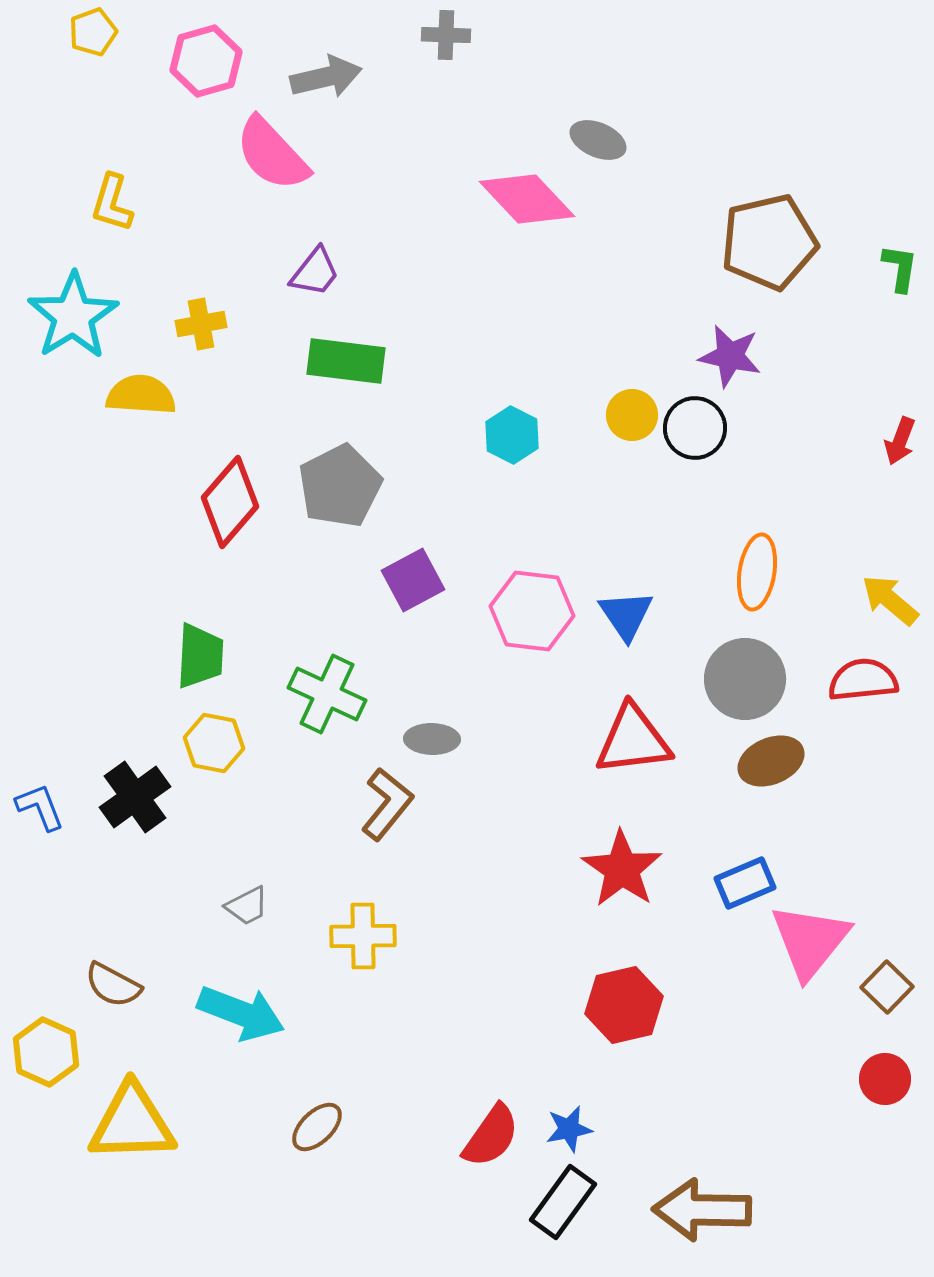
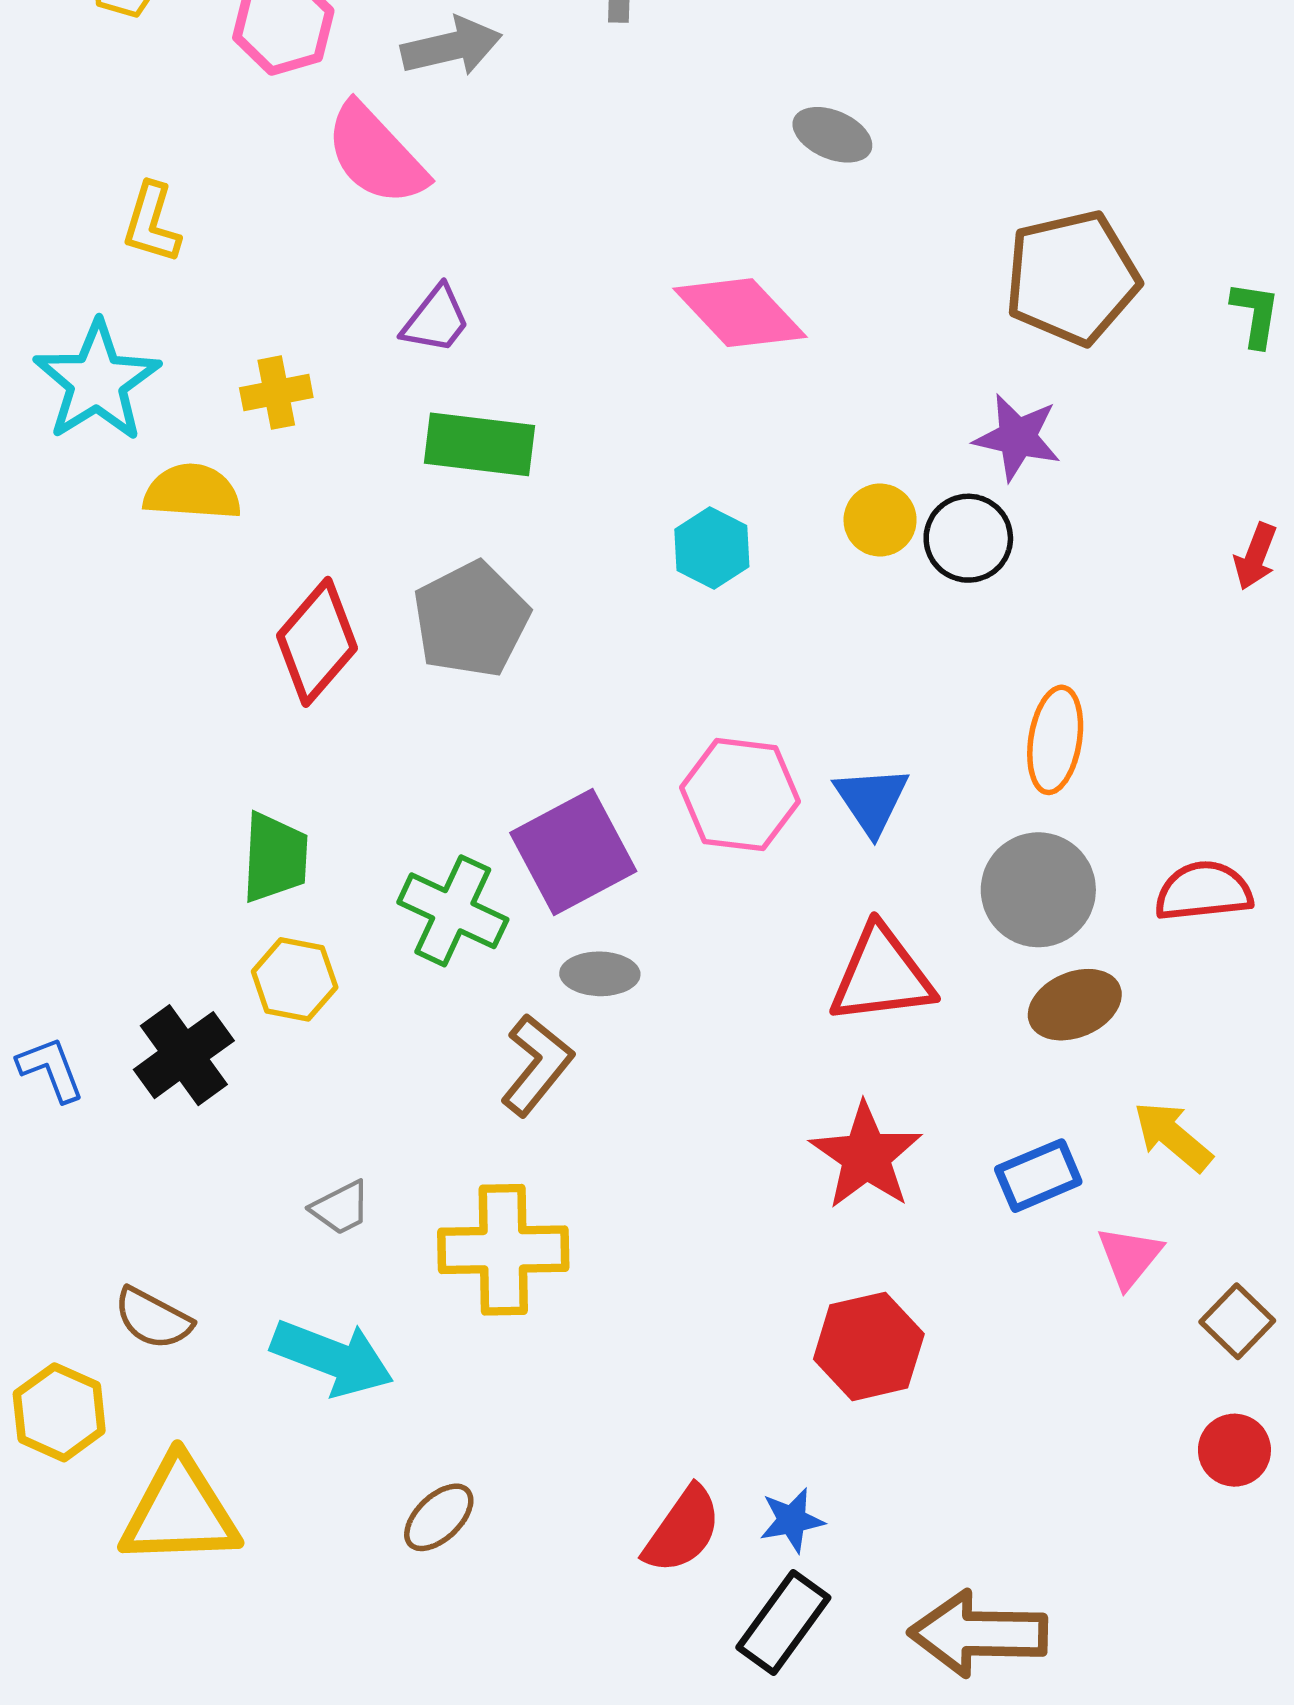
pink diamond: (527, 199) -> (740, 313), moved
purple square: (413, 580) -> (573, 852), moved, size x1.4
yellow arrow: (890, 600) -> (1173, 1136), moved
yellow cross: (363, 936) -> (503, 1250), size x1.4
pink triangle: (810, 941) -> (1129, 1257), size x0.6

